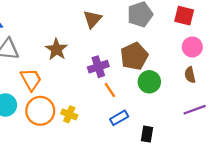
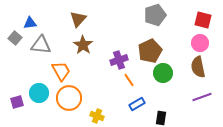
red square: (184, 16) -> (203, 20), moved
brown triangle: (92, 19) -> (78, 19), moved
brown semicircle: (190, 75) -> (198, 67), size x1.5
yellow cross: (69, 114) -> (97, 116), moved

